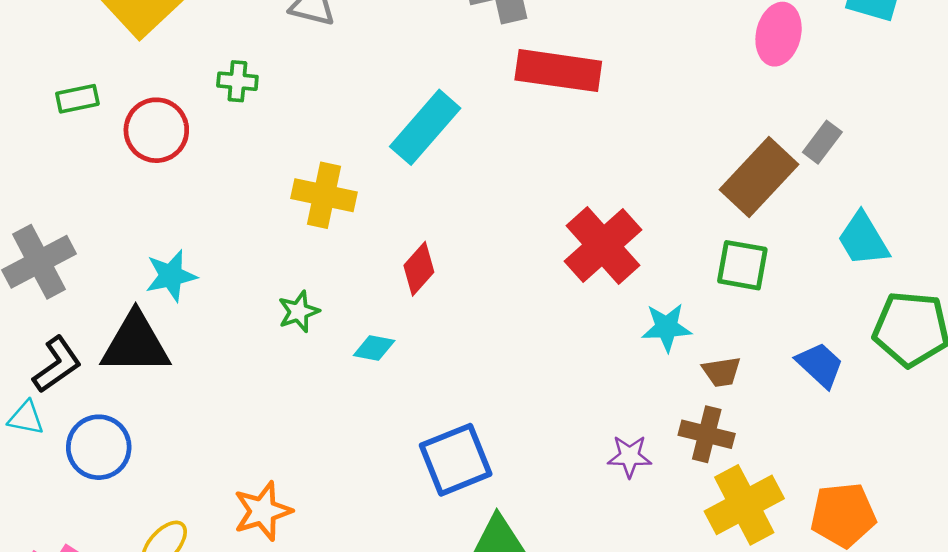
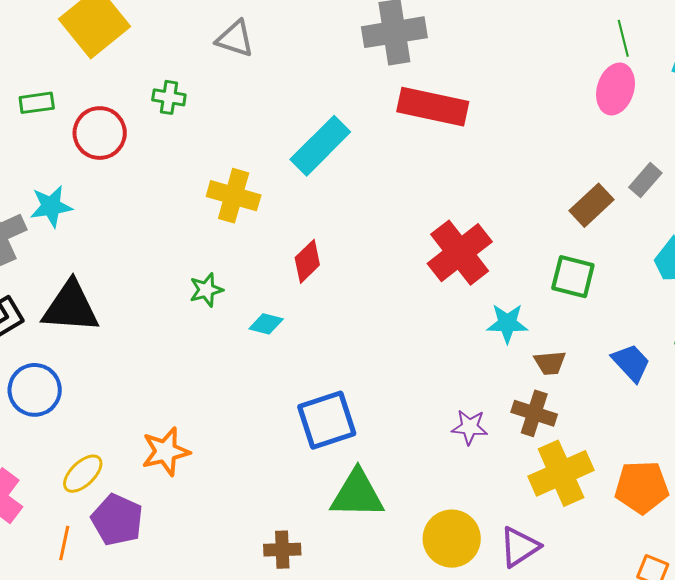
brown rectangle: (759, 177) -> (591, 205), size x0.7
cyan star: (171, 276) -> (51, 206), moved

